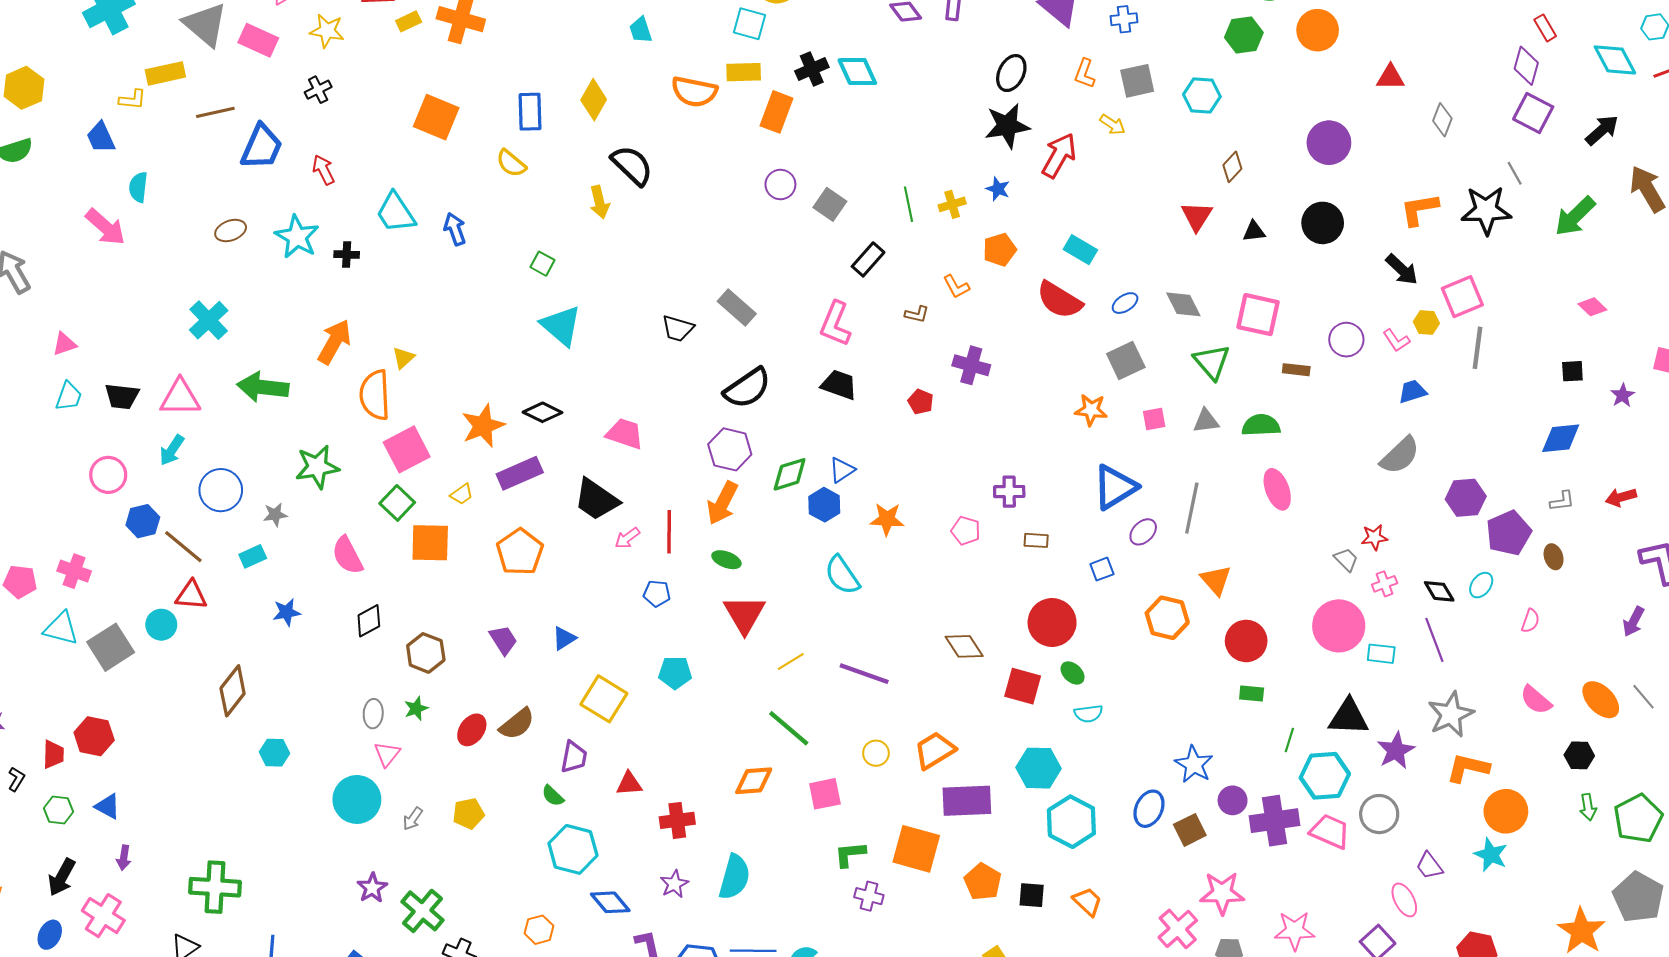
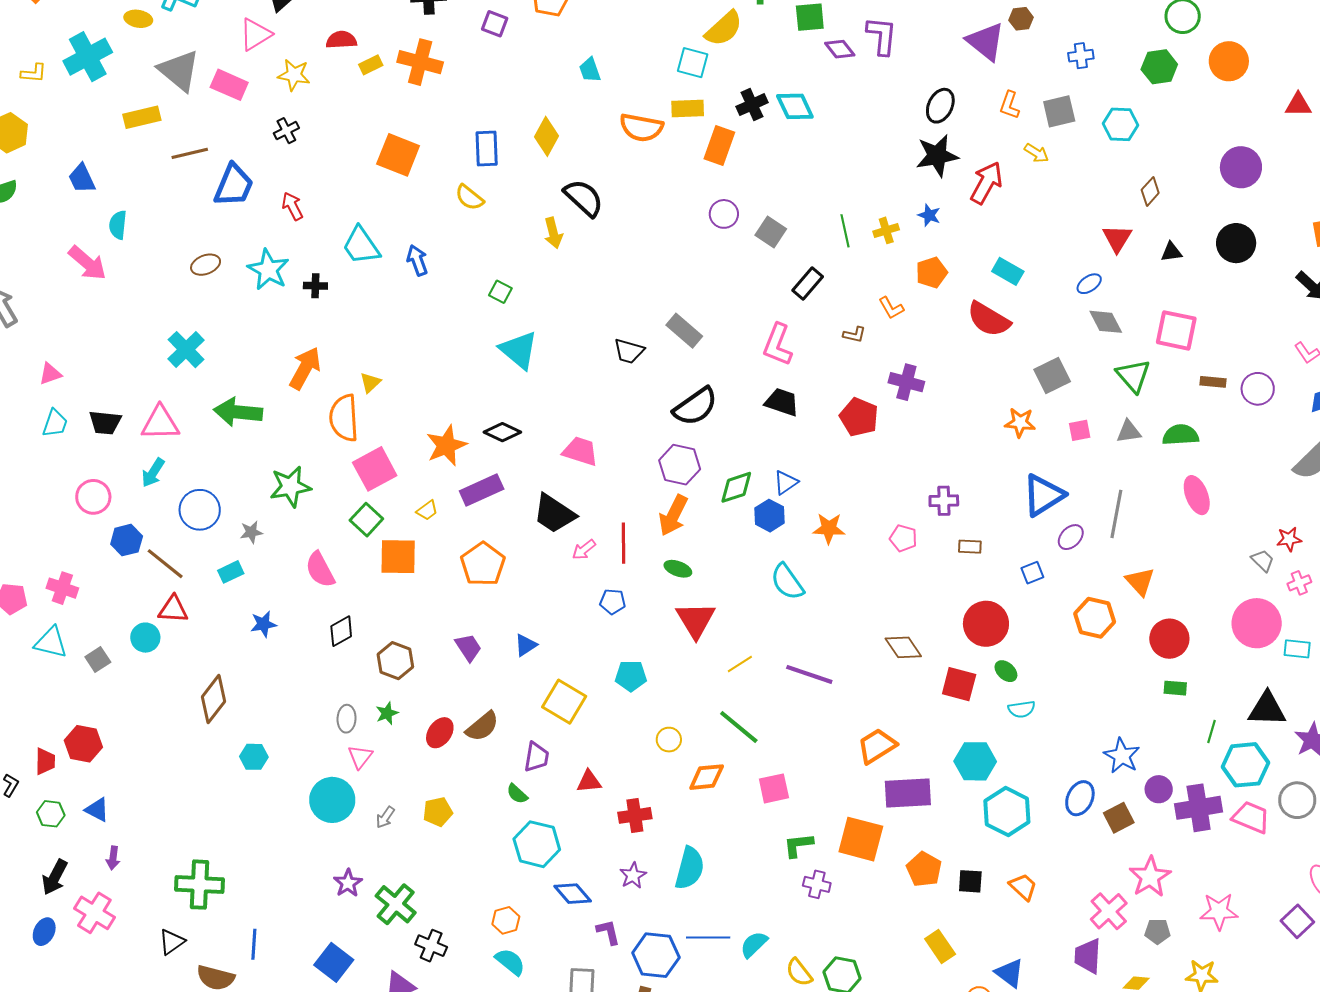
blue cross: (1124, 19) -> (1081, 56), moved
yellow L-shape: (132, 100) -> (34, 73), moved
blue ellipse: (1125, 303) -> (1089, 284), moved
purple circle: (1346, 340) -> (1258, 389), moved
red pentagon: (921, 402) -> (859, 417), size x1.6
gray square: (111, 647) -> (98, 660), size x0.6
yellow circle: (876, 753) -> (669, 740), moved
pink star: (1222, 893) -> (1150, 877), turned -30

